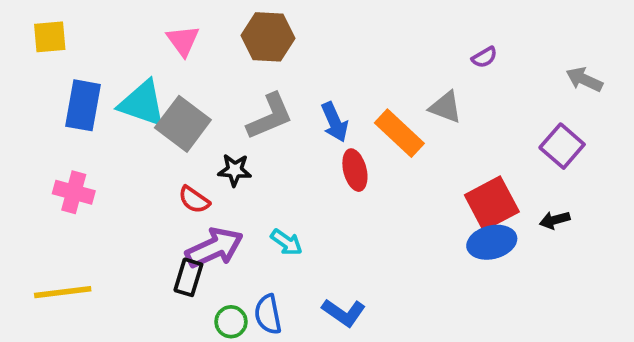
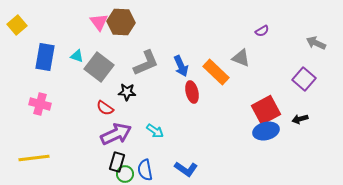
yellow square: (50, 37) -> (17, 25), moved, turned -36
brown hexagon: (268, 37) -> (121, 22), moved
cyan triangle: (142, 103) -> (77, 56), size x0.5
black rectangle: (188, 277) -> (117, 162), moved

